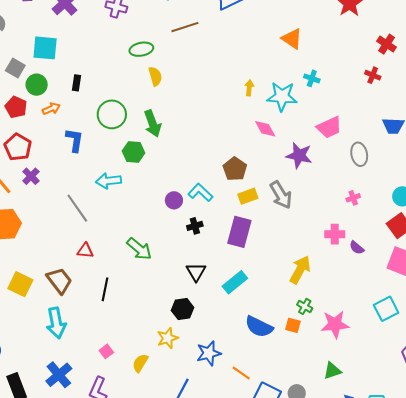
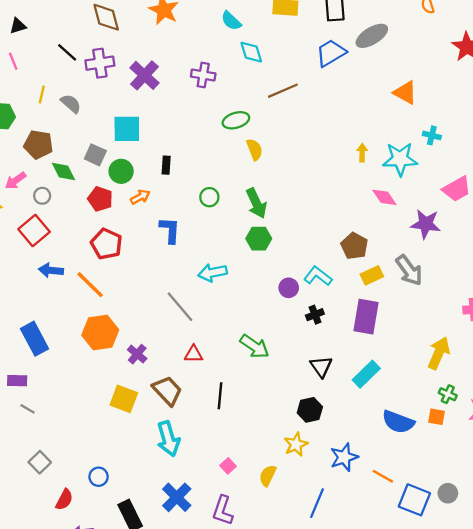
green circle: (112, 114) -> (209, 197), size x0.6
green hexagon: (133, 152) -> (259, 239), moved
purple cross: (31, 176) -> (137, 354), moved

